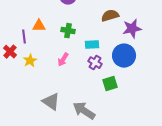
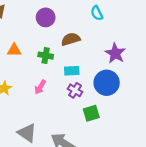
brown semicircle: (110, 16) -> (71, 39), moved
purple star: (132, 29) -> (115, 53), turned -30

